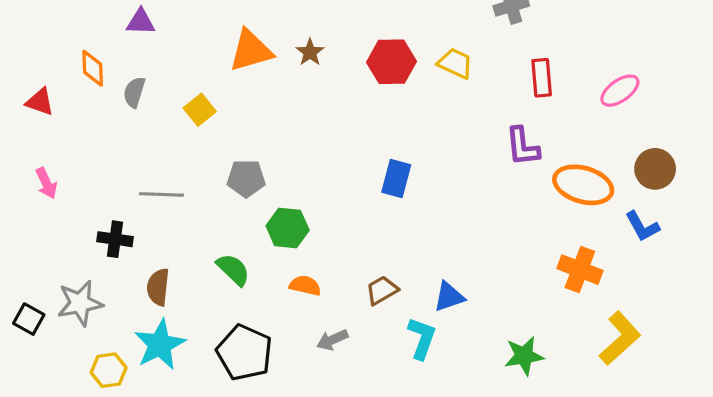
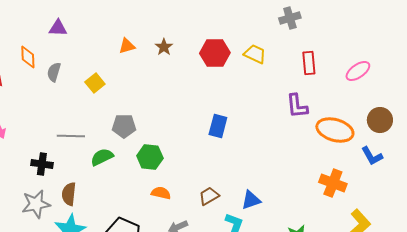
orange triangle: (251, 51) -> (127, 46), size x0.6
green semicircle: (233, 270) -> (102, 157), moved, turned -70
gray star: (80, 303) -> (36, 204), moved

